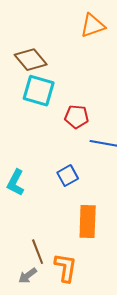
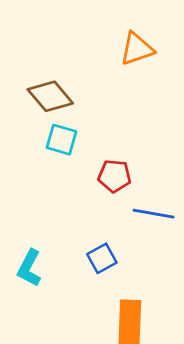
cyan square: (39, 91) -> (61, 140), size x0.7

